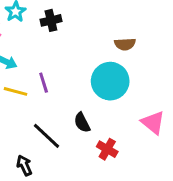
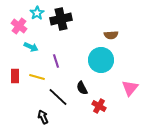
black cross: (51, 20) -> (61, 19), size x1.5
yellow line: (15, 91) -> (37, 77), moved
pink triangle: (153, 123) -> (130, 88), turned 30

